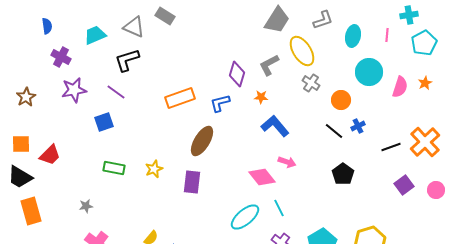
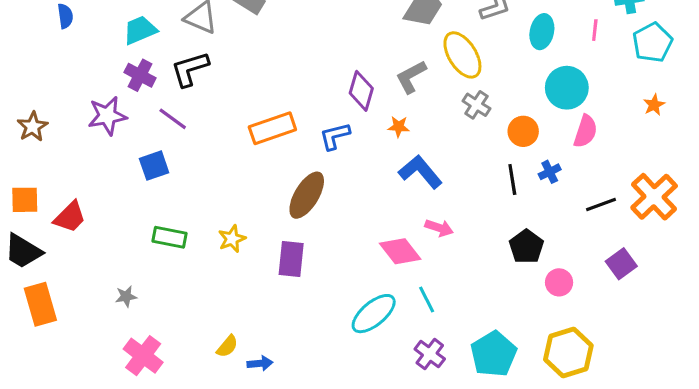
purple cross: (61, 57) -> (140, 75), moved
pink semicircle: (400, 87) -> (585, 131), moved
black line: (334, 131) -> (512, 180), turned 42
pink circle: (436, 190) -> (559, 282), moved

